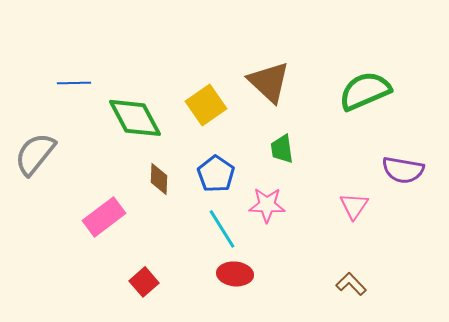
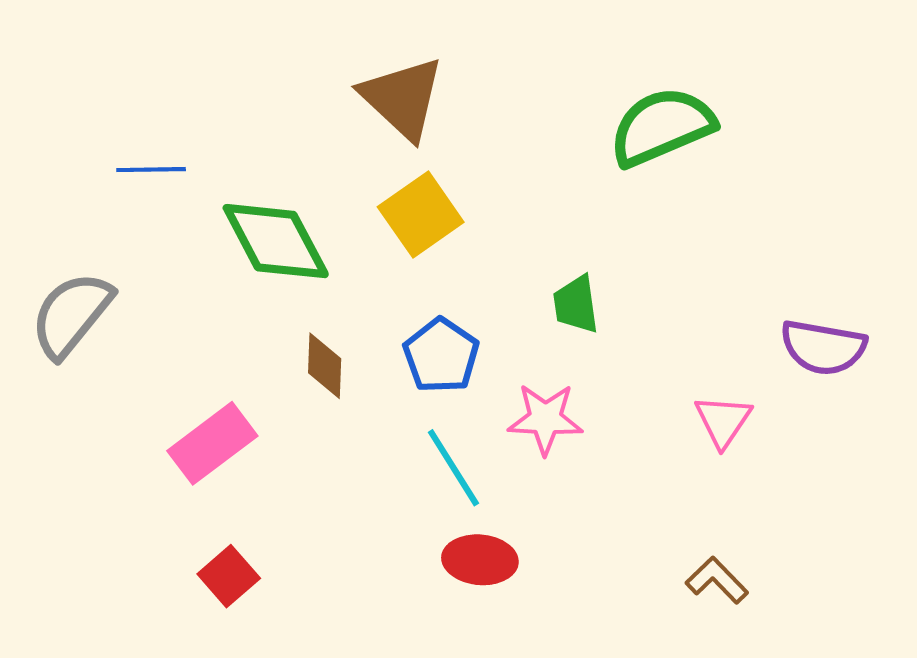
brown triangle: (269, 82) -> (402, 98), moved
green semicircle: (365, 91) -> (662, 127), moved
red square: (144, 282) -> (229, 576), moved

